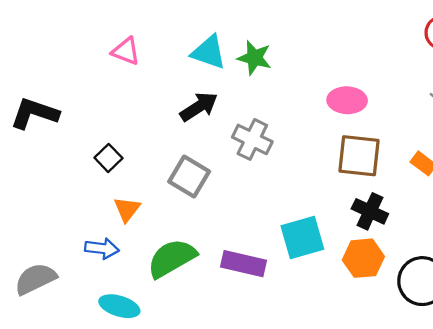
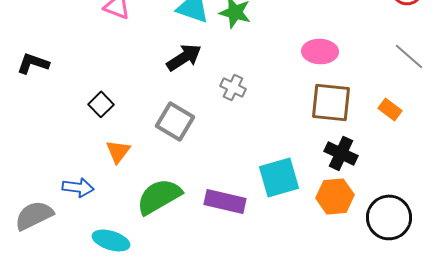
black L-shape: (34, 113) -> (33, 63), size x0.7
gray cross: (252, 139) -> (233, 87), size x0.7
blue arrow: (102, 248) -> (78, 187), moved

